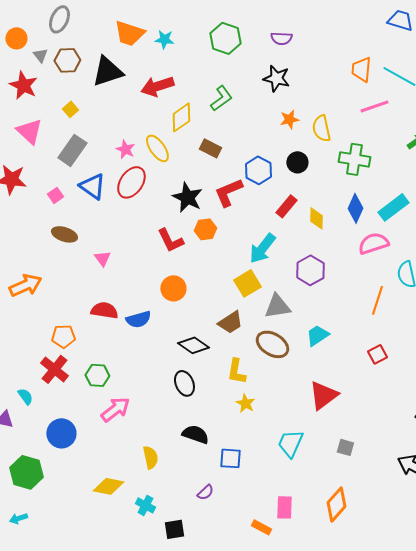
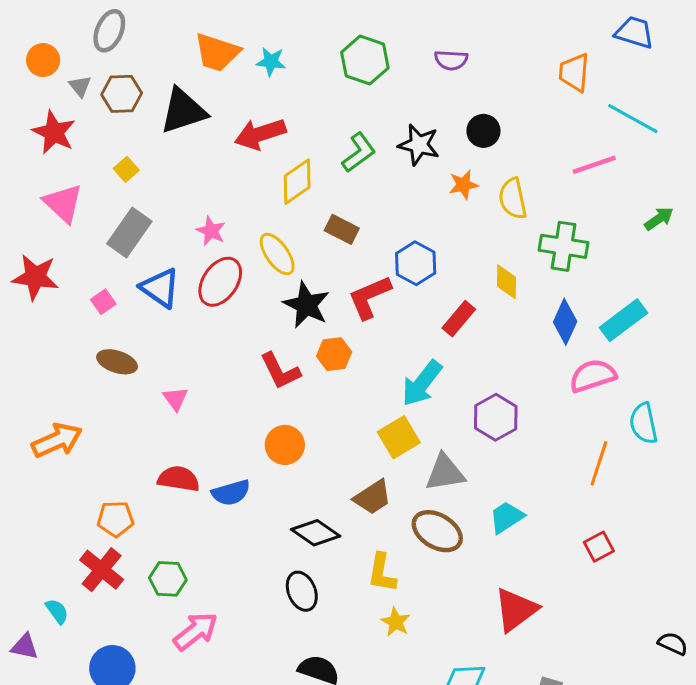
orange trapezoid: (361, 69) -> (574, 72), moved
black star: (276, 78) -> (419, 145), moved
yellow ellipse: (157, 148) -> (277, 254), moved
black circle: (297, 162) -> (483, 131), moved
yellow diamond: (316, 218) -> (507, 282), moved

